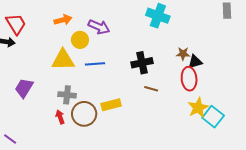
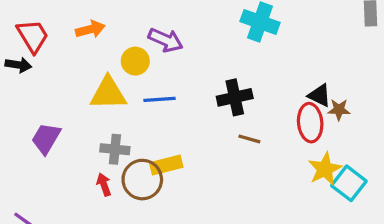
orange arrow: (63, 20) -> (90, 29), moved
brown star: (183, 54) -> (339, 110), moved
black triangle: (195, 62) -> (320, 95), turned 42
yellow rectangle: (111, 105) -> (166, 165), moved

